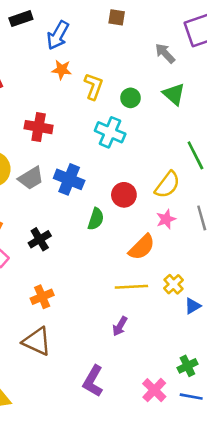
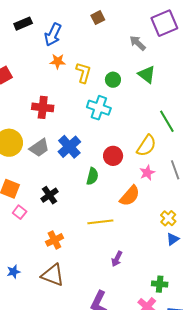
brown square: (117, 17) -> (98, 18), turned -32
blue cross: (69, 179) -> (69, 147), turned 30
yellow cross: (174, 284) -> (168, 218), moved
yellow line: (131, 287) -> (100, 222), moved
green cross: (187, 366) -> (160, 284), moved, turned 35

